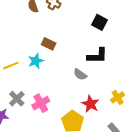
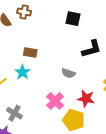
black L-shape: (97, 56) -> (92, 49), moved
pink cross: (41, 103) -> (55, 101), moved

